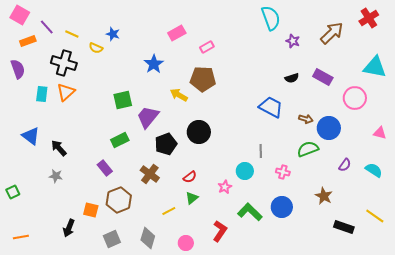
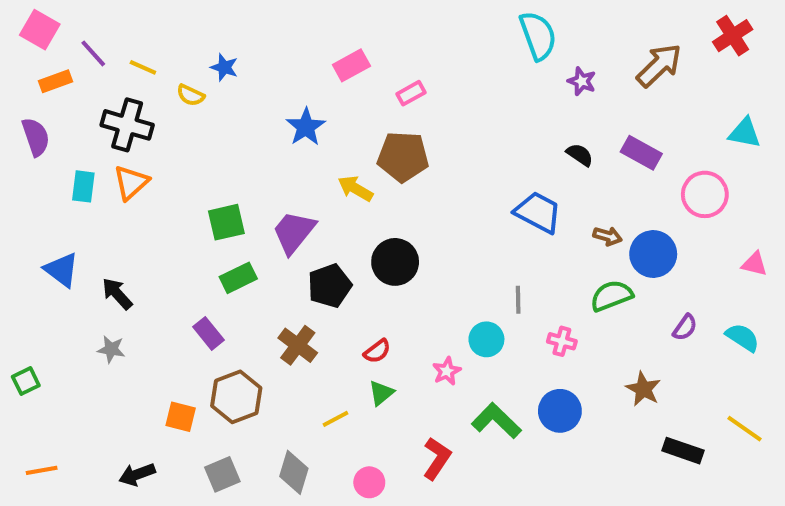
cyan triangle: (375, 67) -> (745, 133), size x0.7
black semicircle: (292, 78) -> (580, 155), turned -128
green square: (123, 100) -> (226, 222), moved
black arrow: (69, 228) -> (137, 474), moved, turned 48

